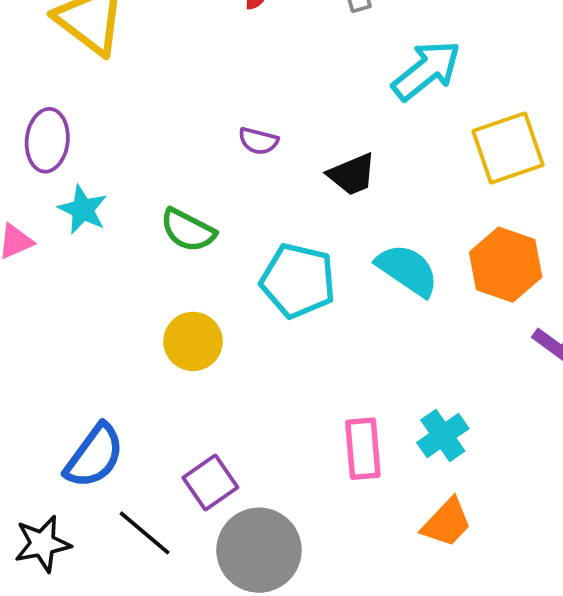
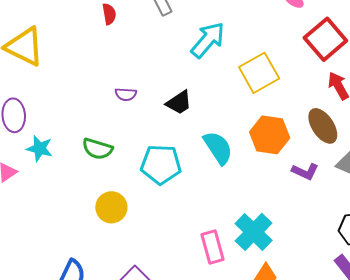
cyan semicircle: (407, 270) -> (218, 148), turned 33
cyan cross: (443, 436) -> (254, 232), size x1.4

